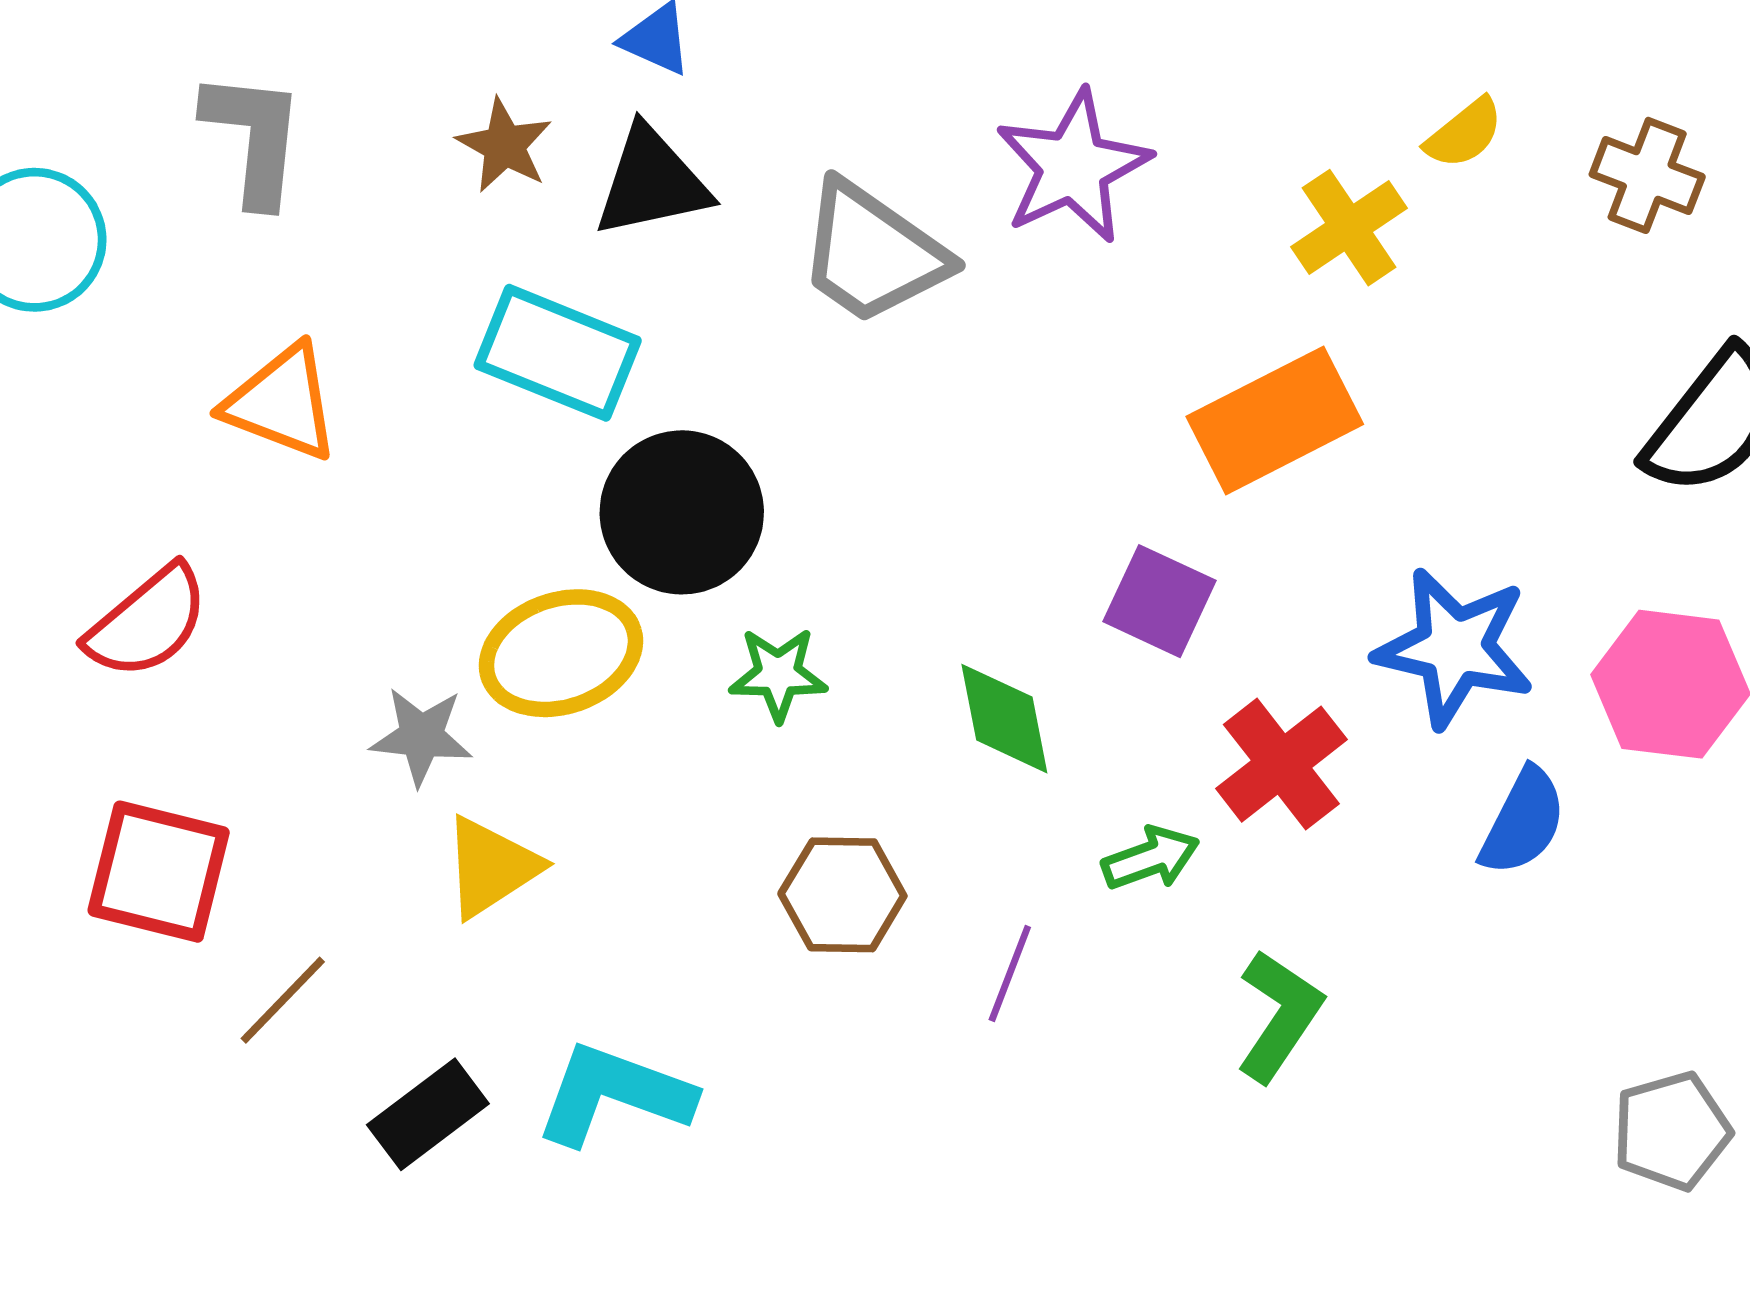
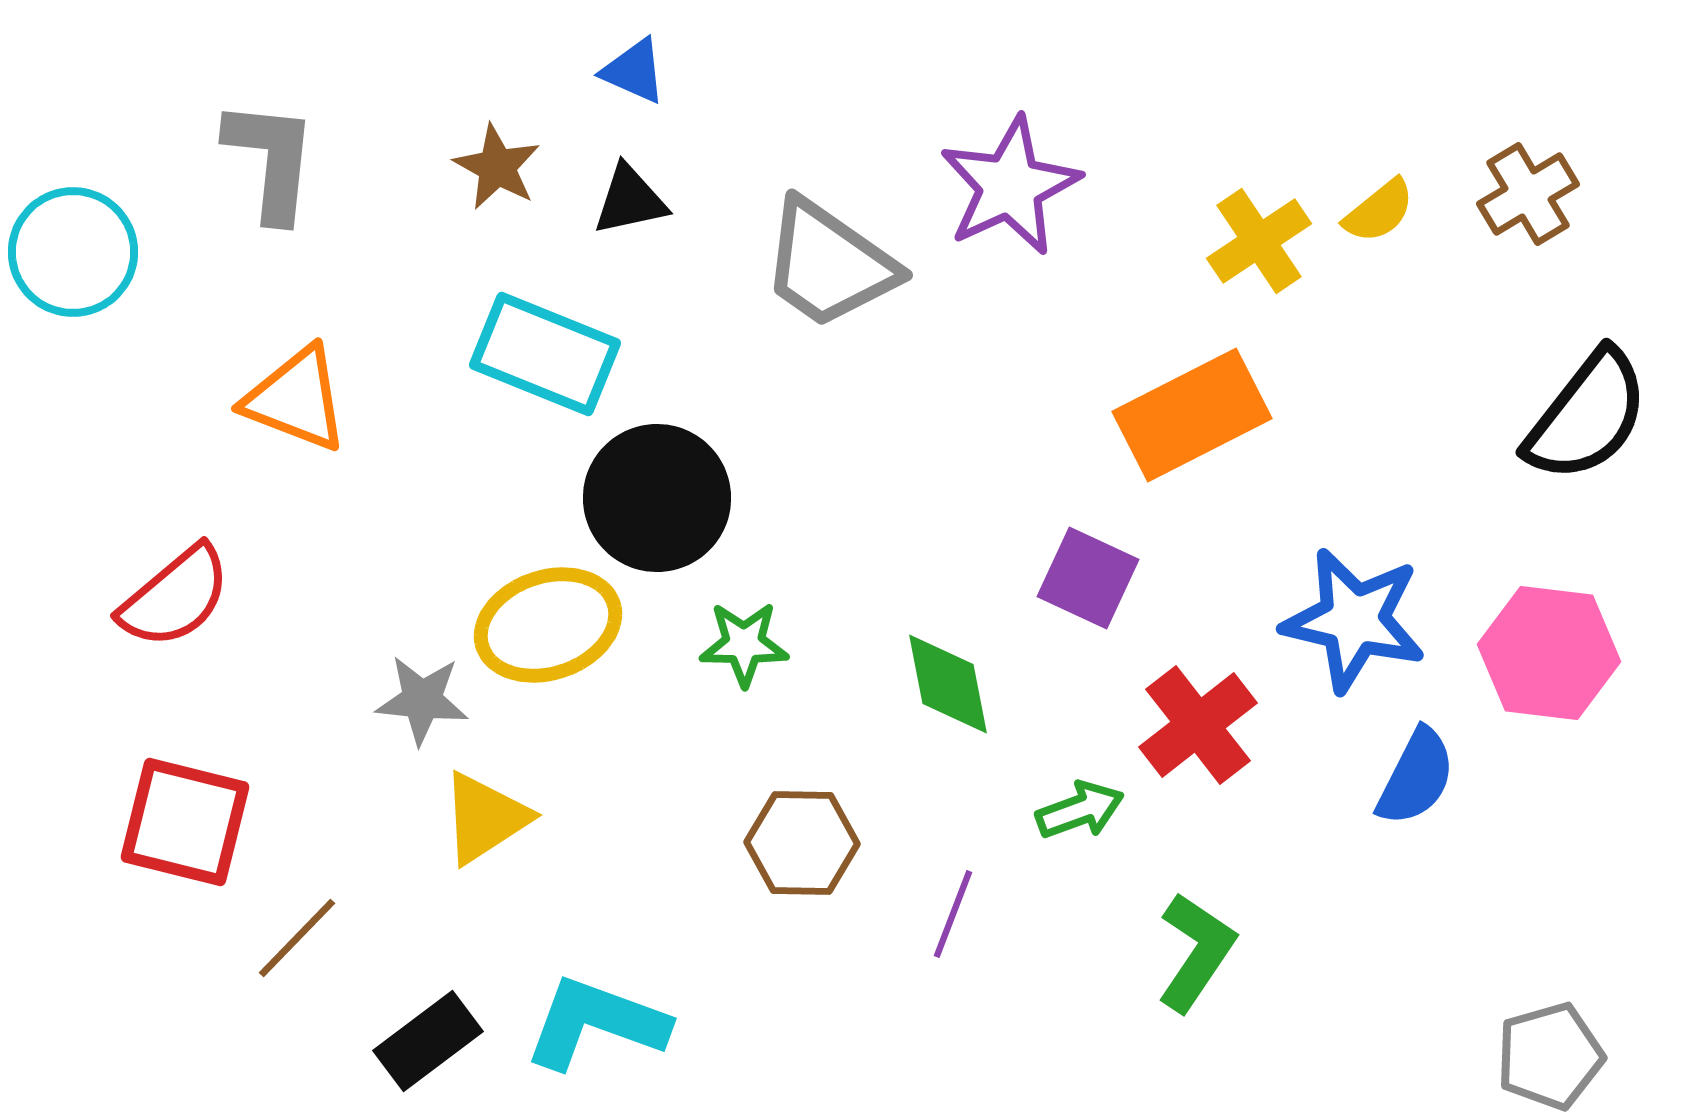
yellow semicircle: (1464, 133) -> (1379, 211), moved
brown cross: (1647, 175) -> (1528, 194), turned 38
black triangle: (652, 182) -> (630, 200), size x0.7

